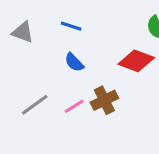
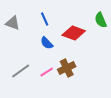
blue line: (71, 26) -> (45, 19), turned 48
red diamond: (136, 61) -> (74, 33), moved

